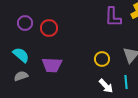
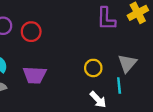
cyan line: (126, 82) -> (119, 86), moved

